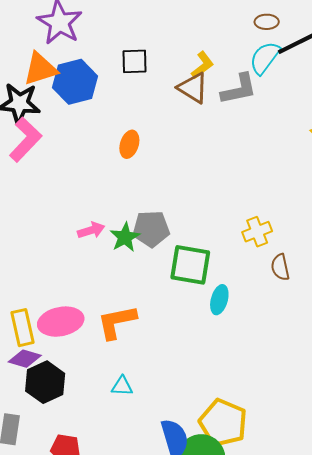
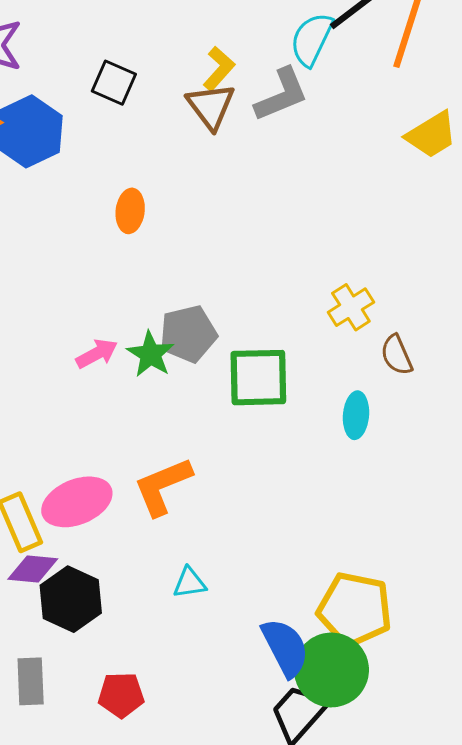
black square: (135, 61) -> (114, 83), turned 36
brown triangle: (193, 88) -> (211, 106), turned 32
cyan ellipse: (219, 300) -> (356, 415), moved

